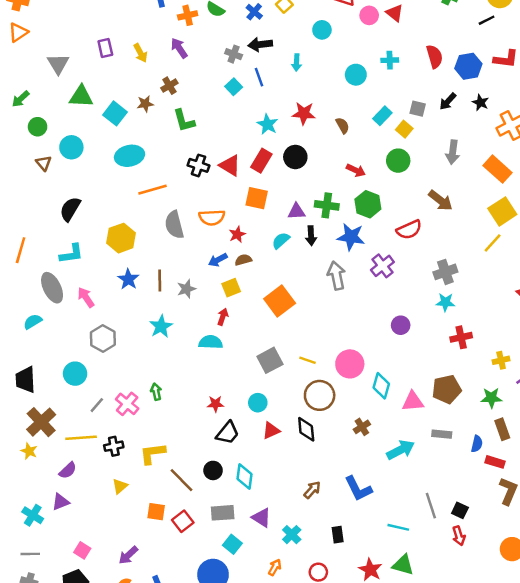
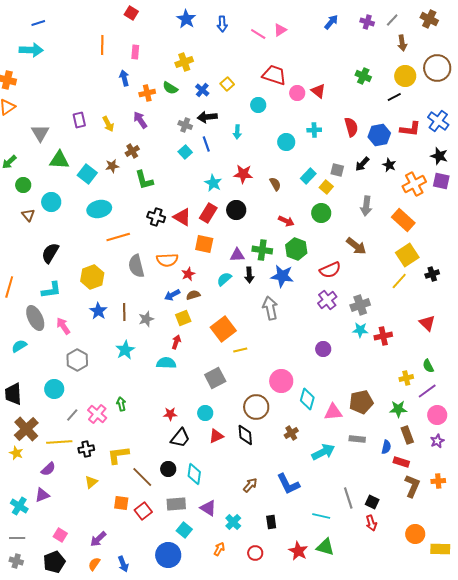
purple cross: (382, 266) -> (327, 300), moved
red cross: (461, 337) -> (383, 336), moved
yellow line: (307, 360) -> (240, 350), moved, turned -32

